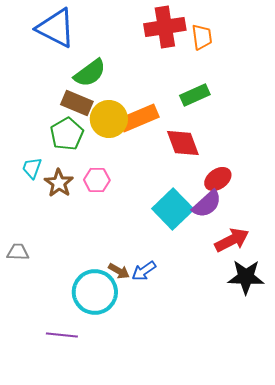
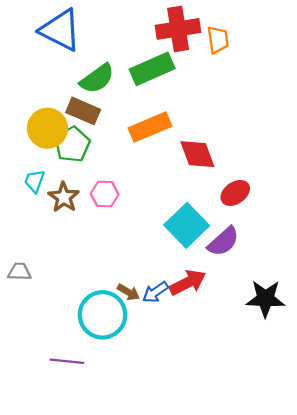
green rectangle: (195, 95) -> (152, 69), moved, size x1.4
yellow circle: (109, 119) -> (47, 128), moved
purple semicircle: (207, 204) -> (223, 241), moved
red arrow: (232, 240) -> (188, 282), moved

